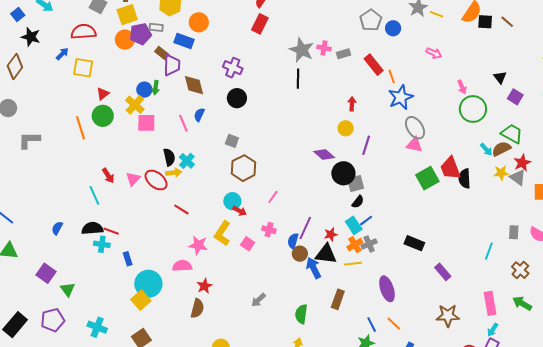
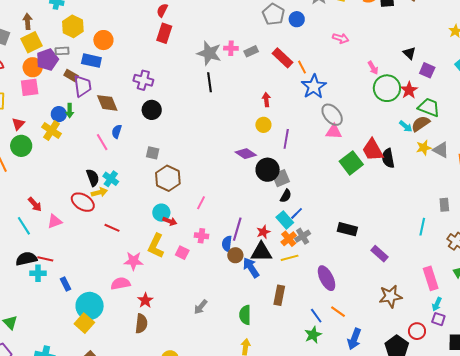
pink square: (146, 123) -> (30, 87), moved
red star: (522, 163) -> (409, 90), moved
pink triangle: (133, 179) -> (55, 221), moved, turned 35

